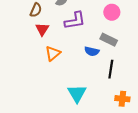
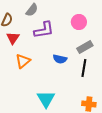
gray rectangle: (109, 40) -> (85, 47), moved, turned -56
black line: (111, 69) -> (84, 68), moved

